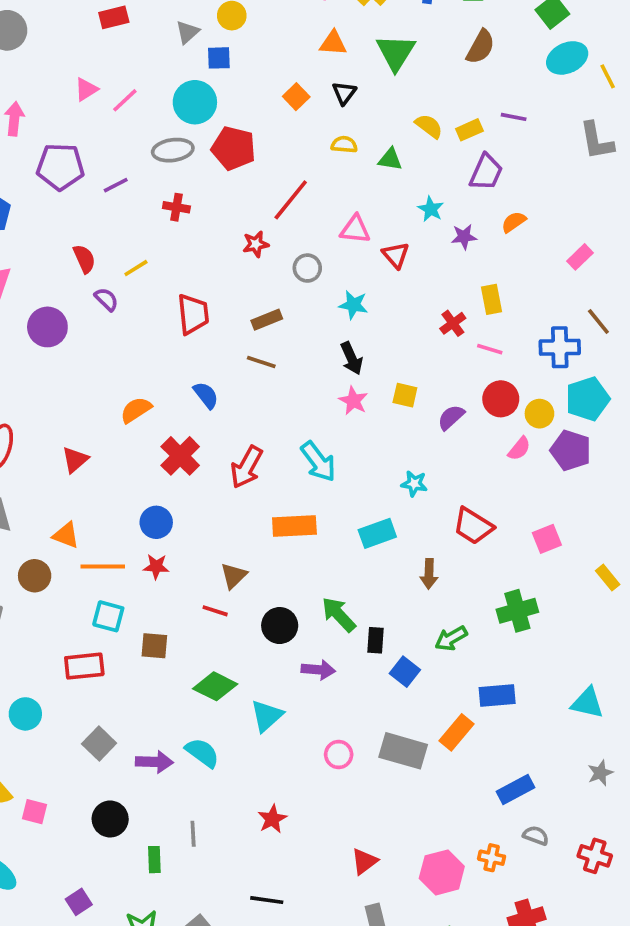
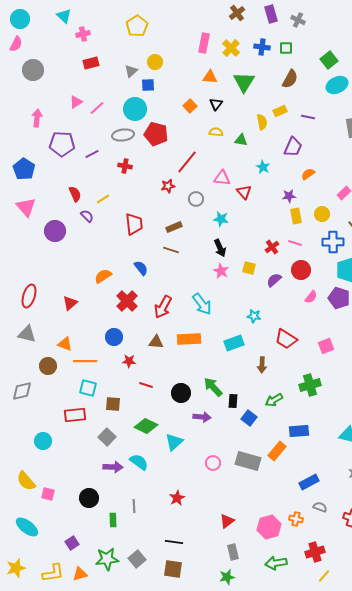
yellow semicircle: (429, 126) -> (262, 122), turned 42
yellow rectangle: (469, 130) -> (280, 111), moved
purple star: (464, 237) -> (289, 196), moved
red cross: (453, 323) -> (272, 247), moved
yellow circle: (539, 414) -> (322, 214), moved
red star: (156, 567) -> (129, 361), moved
brown triangle: (234, 576) -> (156, 342), moved, turned 49
gray square: (99, 743) -> (107, 437), moved

